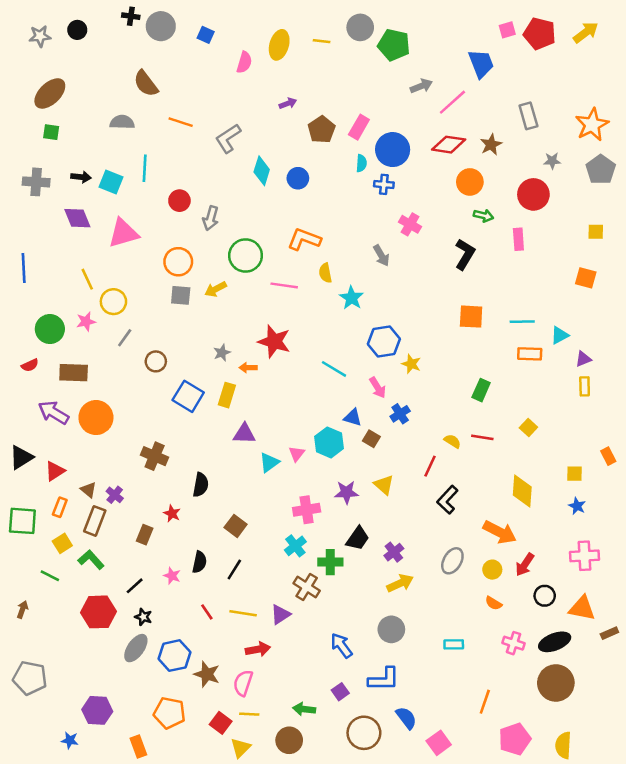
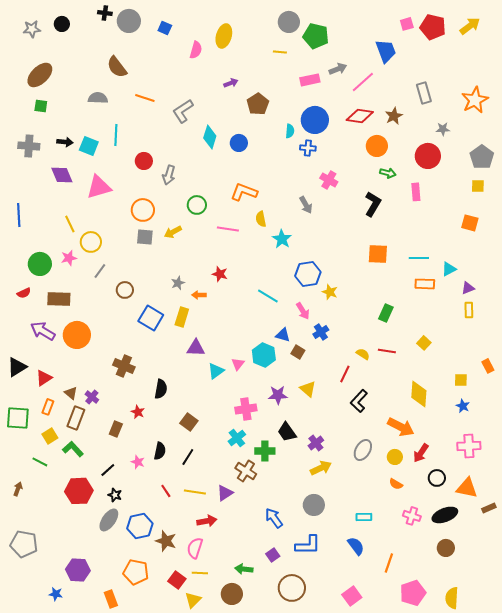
yellow line: (322, 41) -> (280, 52), moved
pink rectangle: (359, 127) -> (310, 80), moved, turned 48
gray pentagon: (601, 169) -> (482, 157), moved
green circle: (246, 255) -> (197, 205), size x0.7
red star: (274, 341) -> (220, 274), size x0.6
black trapezoid: (358, 538) -> (287, 432), turned 110
brown circle: (556, 683) -> (446, 548), size x0.6
blue semicircle: (406, 718) -> (356, 546), moved

